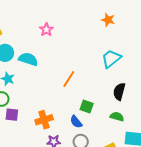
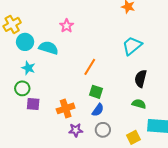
pink star: (46, 30) -> (67, 26), moved
green square: (87, 106) -> (96, 92), moved
blue semicircle: (76, 122) -> (98, 110), turned -104

